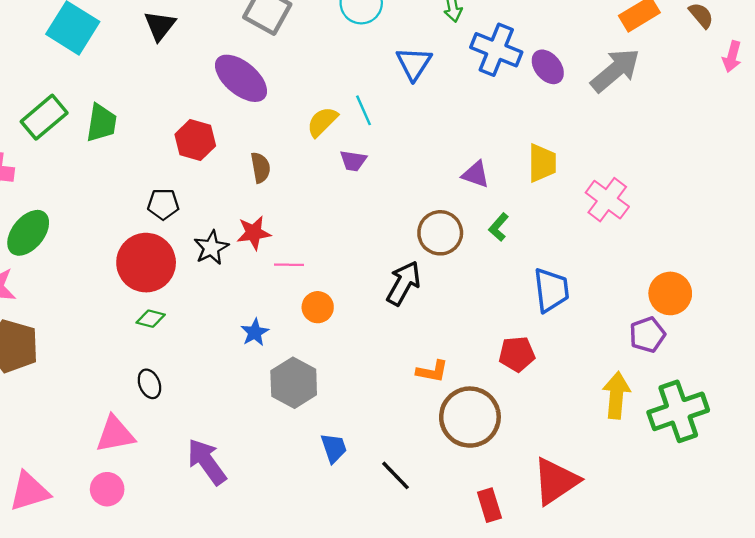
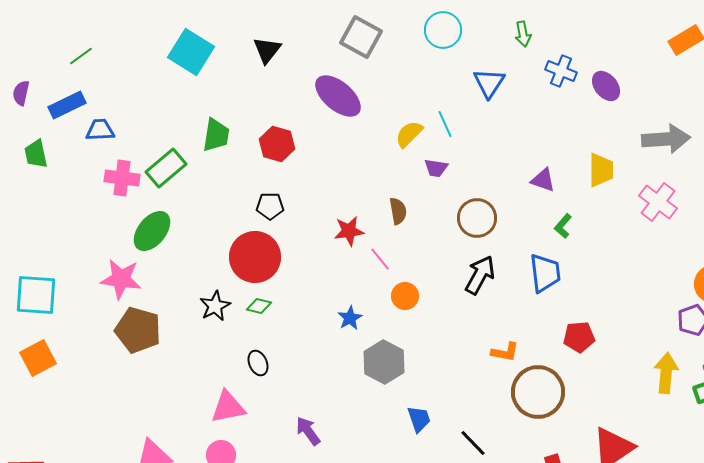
blue cross: (496, 50) -> (561, 71), size x0.7
gray arrow: (615, 70) -> (666, 139), moved, turned 36
green rectangle: (44, 117) -> (166, 168), moved
red hexagon: (195, 140) -> (277, 144), moved
brown semicircle: (260, 168) -> (398, 211), moved
brown circle: (440, 233) -> (477, 218), moved
black star: (211, 248) -> (215, 306), moved
pink line: (289, 265) -> (380, 259), turned 50
blue trapezoid: (551, 290) -> (545, 273), moved
purple arrow: (207, 462) -> (308, 431), size x0.7

